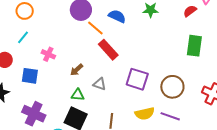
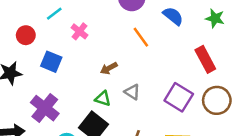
orange line: (95, 28) -> (141, 37), moved
red rectangle: (108, 50) -> (205, 59), moved
pink cross: (48, 54) -> (80, 31), moved
brown circle: (172, 87) -> (217, 100), moved

